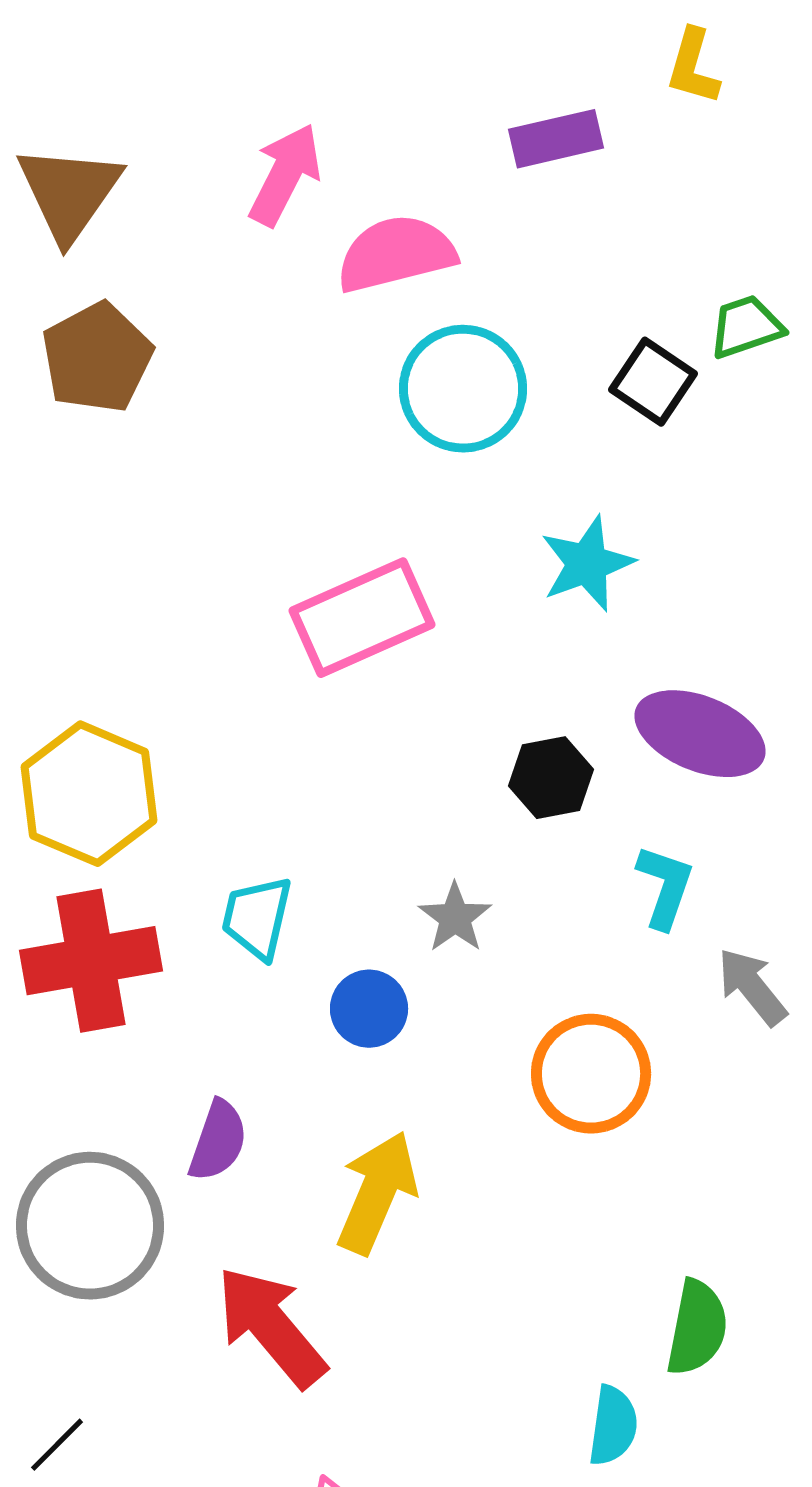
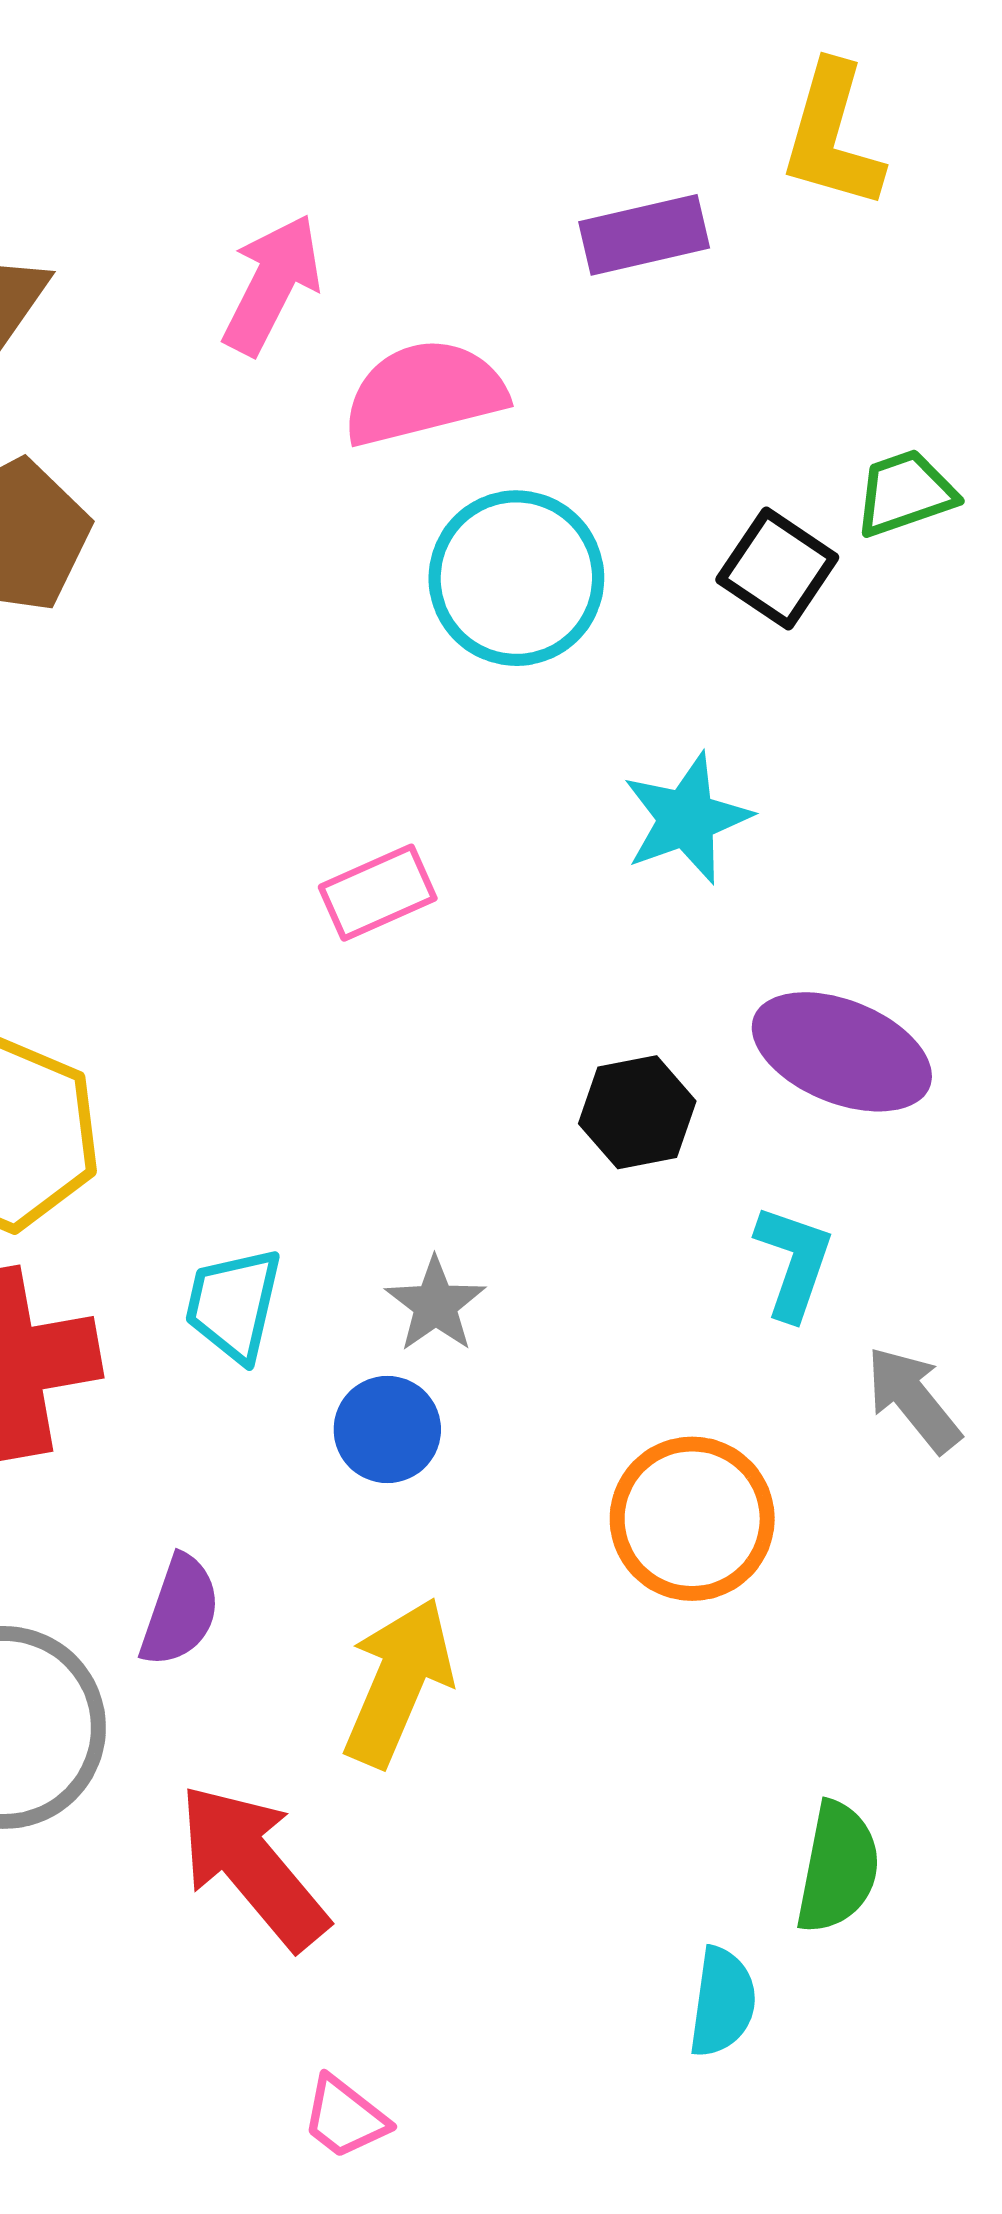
yellow L-shape: (693, 67) -> (832, 136), size x1.4
pink rectangle: (362, 618) -> (378, 893), size x0.6
gray star: (455, 918) -> (435, 1305), moved

